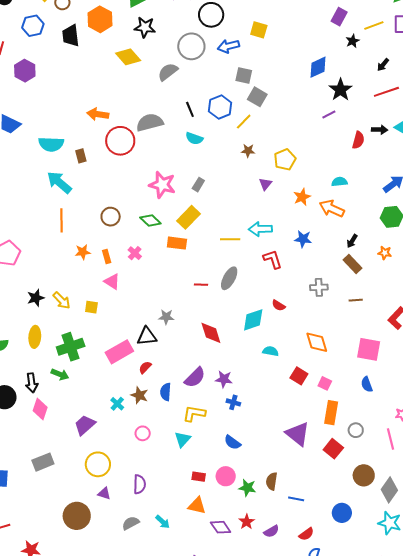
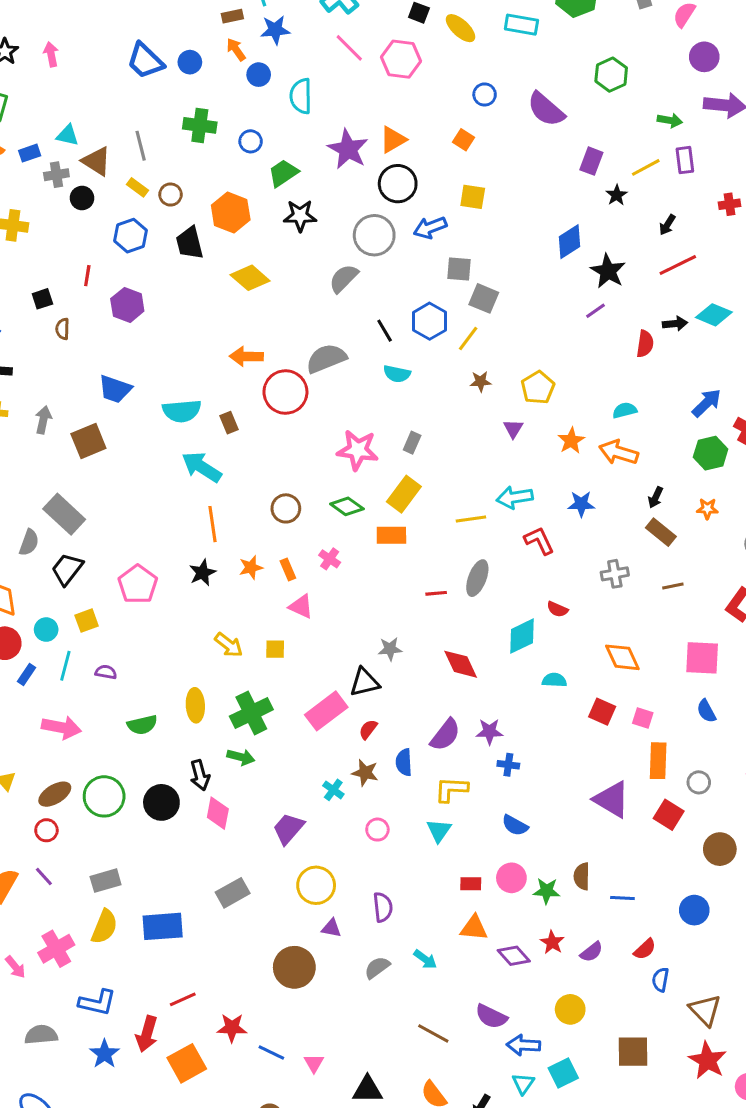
yellow diamond: (128, 57) -> (250, 278), moved
black star: (36, 298) -> (202, 573), moved

